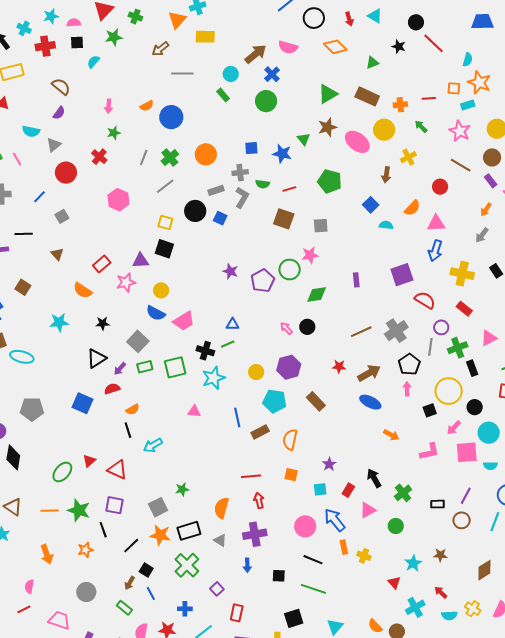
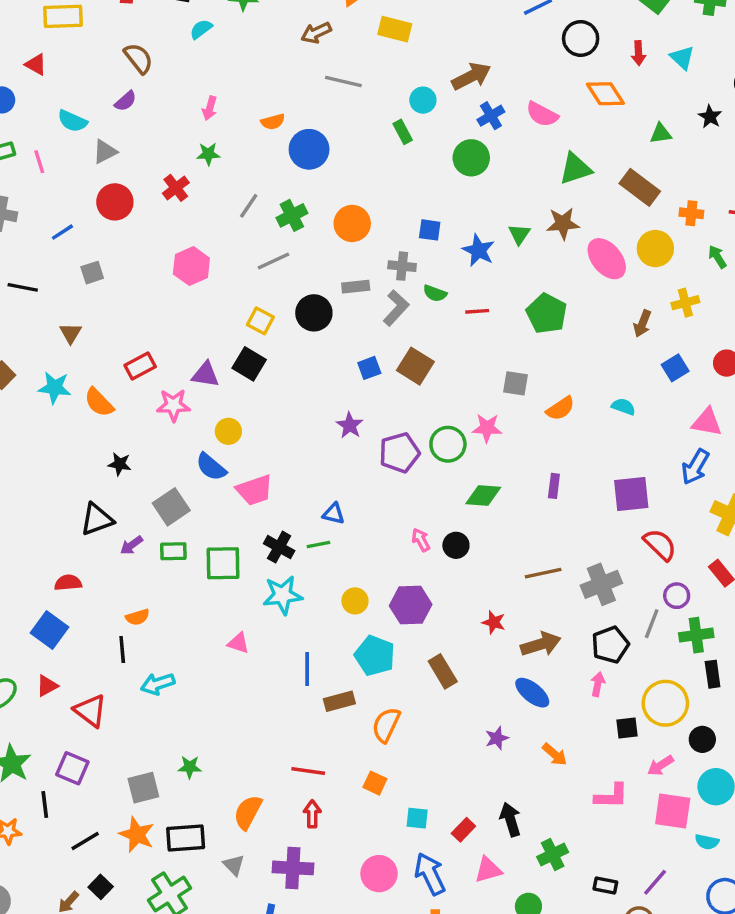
pink semicircle: (288, 47) -> (542, 114), moved
blue square: (371, 205) -> (675, 368), moved
orange semicircle: (412, 208) -> (560, 408), moved
blue square: (220, 218) -> (369, 368), moved, turned 32
brown square: (284, 219) -> (415, 366), moved
cyan star: (59, 322) -> (55, 388), moved
red semicircle: (112, 389) -> (68, 583), moved
blue square: (83, 403) -> (50, 630), moved
purple star: (329, 464) -> (497, 738), moved

